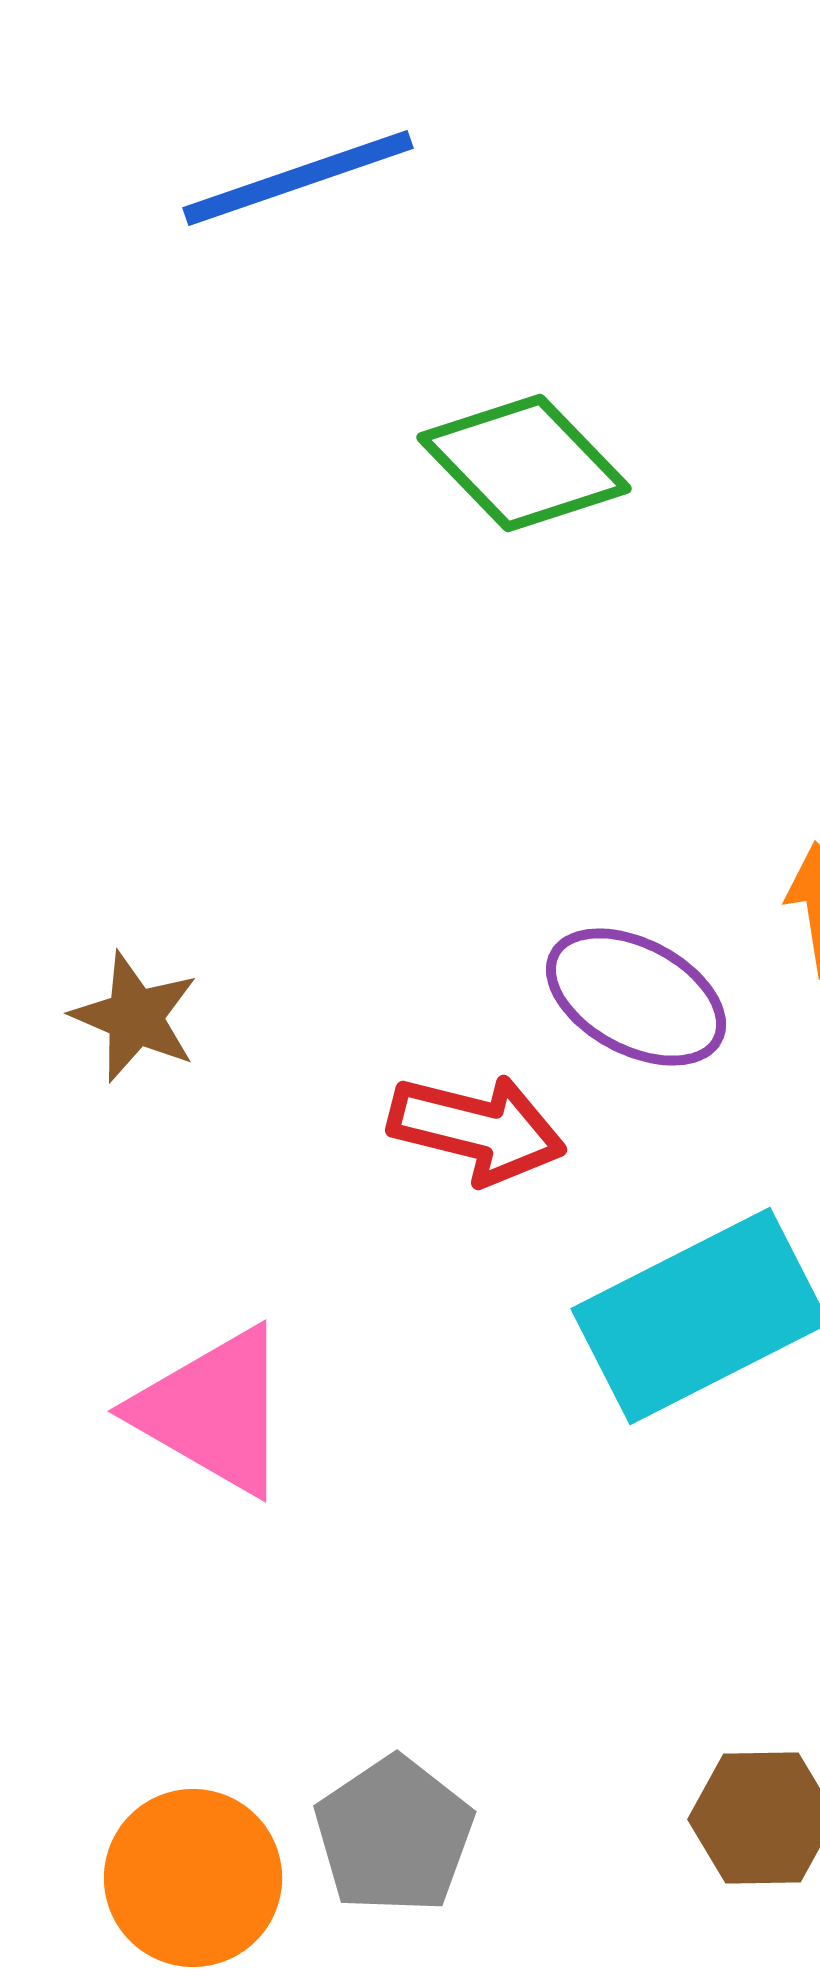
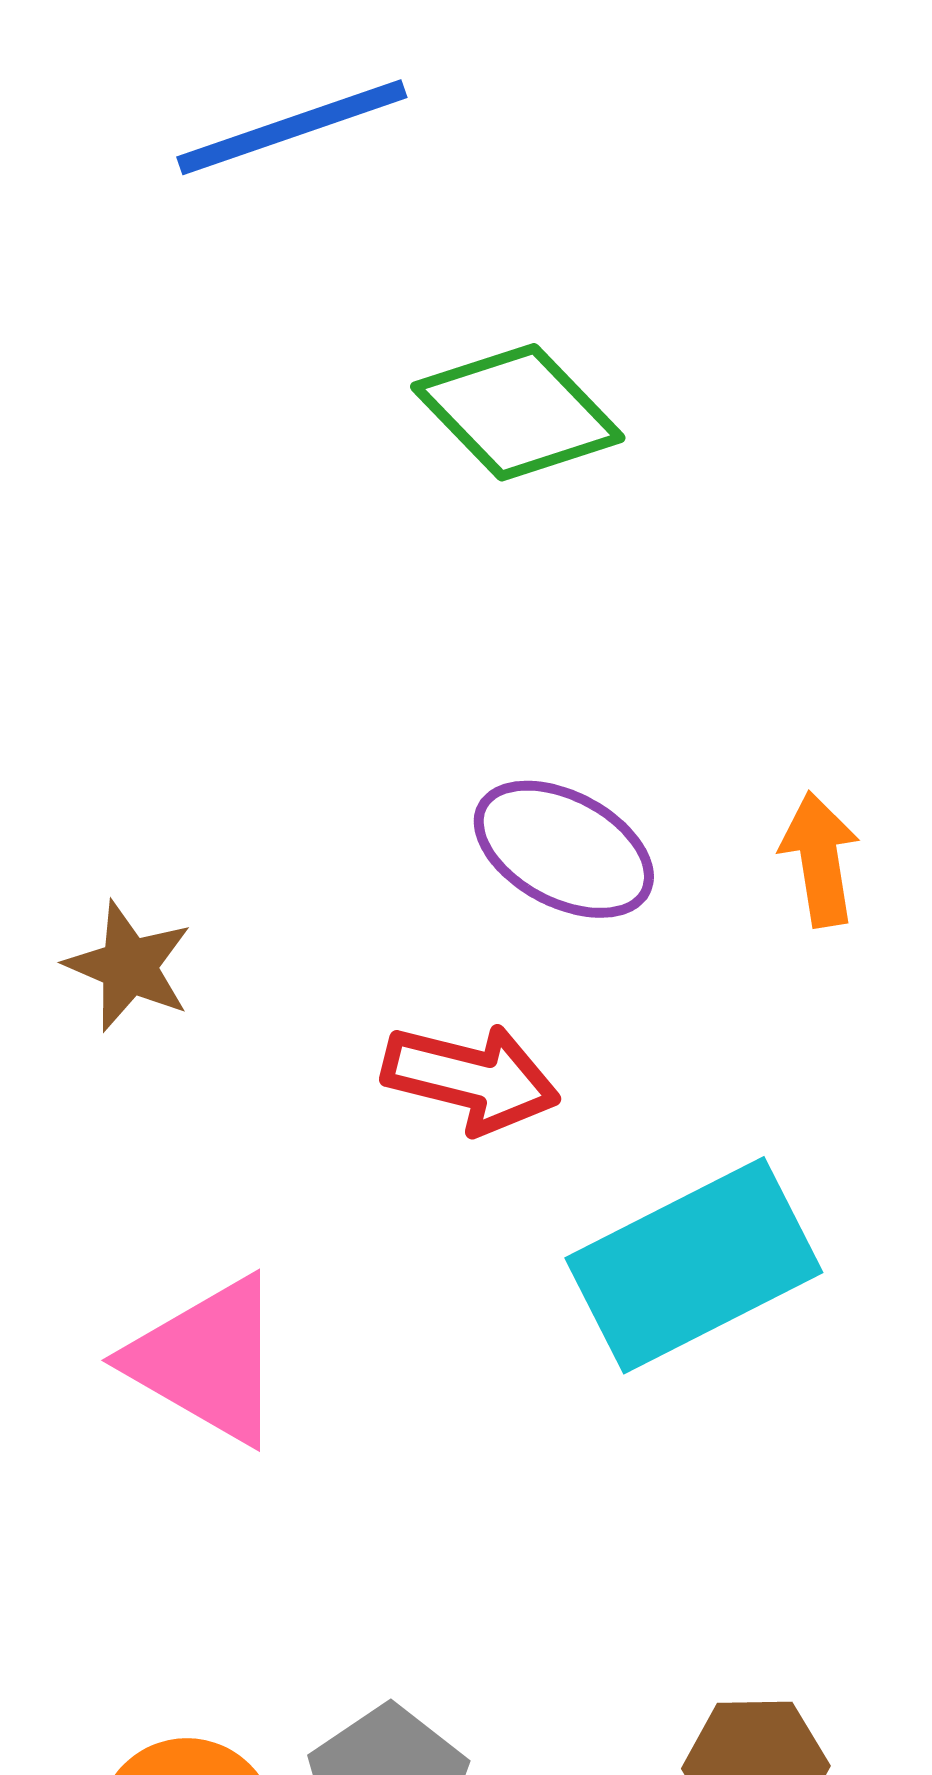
purple ellipse: (636, 997) -> (564, 849), moved

